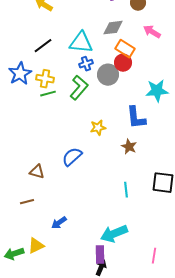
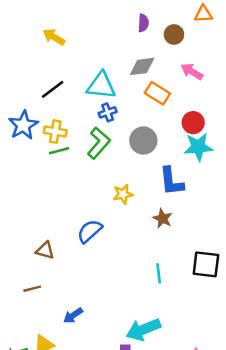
red circle: (123, 63) -> (193, 123), moved
gray circle: (108, 75) -> (143, 141), moved

